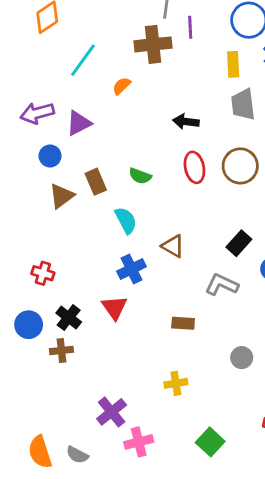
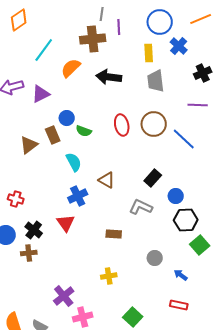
orange semicircle: (122, 86) -> (71, 68), size x1.5
black arrow: (186, 122) -> (109, 77), moved, size x1.4
blue circle: (50, 156) -> (67, 118), moved

